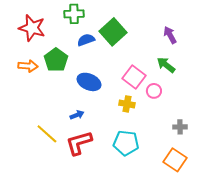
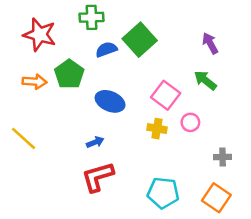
pink circle: (154, 91) -> (190, 122), moved
yellow line: (47, 134) -> (23, 138), moved
cyan pentagon: (126, 143) -> (163, 193), moved

